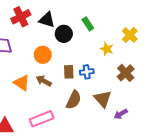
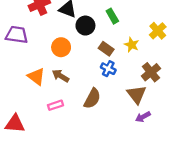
brown rectangle: (69, 72) -> (106, 49), moved, turned -56
blue cross: (87, 72) -> (108, 69), turned 32
brown triangle: (103, 99) -> (136, 94), moved
pink rectangle: (42, 119) -> (56, 105), moved, size x0.6

